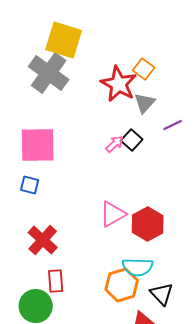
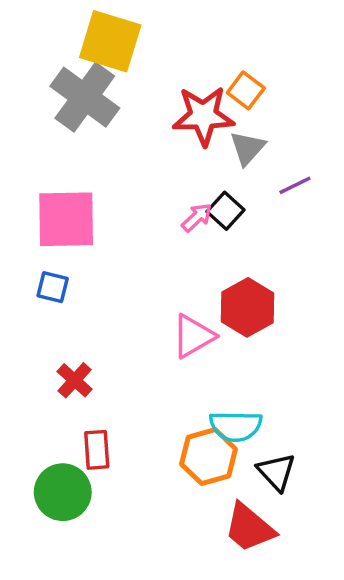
red star: (119, 84) -> (203, 116), turned -30
red hexagon: (148, 224) -> (248, 307), moved
red cross: (43, 240) -> (75, 380), size x0.7

